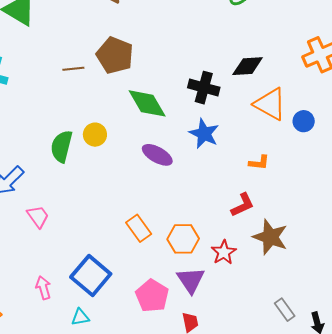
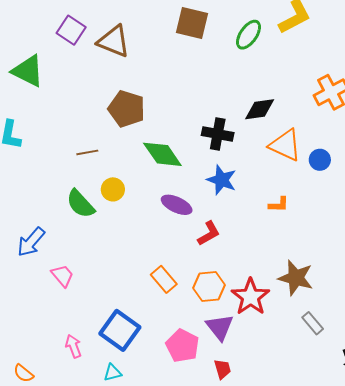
brown line: (73, 69) -> (87, 152), moved
green semicircle: (62, 146) -> (80, 204), turned -52
red L-shape: (242, 205) -> (209, 233), moved
red star: (224, 252) -> (250, 297), size x1.5
gray rectangle: (285, 310) -> (313, 323), moved

